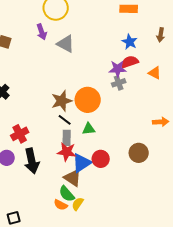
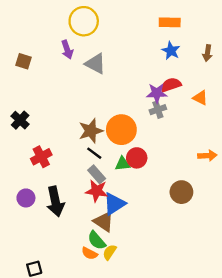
blue star: (130, 42) -> (171, 51), moved
red cross: (20, 134) -> (41, 157), moved
gray rectangle: (67, 138) -> (97, 174), turned -42
red circle: (101, 159) -> (137, 158), moved

